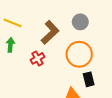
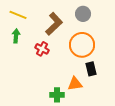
red cross: (37, 58) -> (42, 49), turned -32

